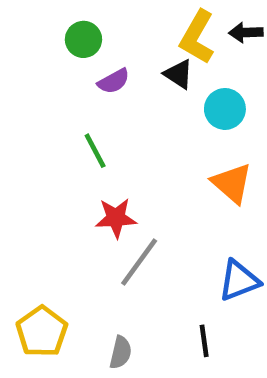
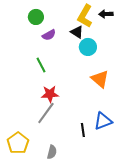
cyan circle: (225, 109) -> (88, 47), moved
gray line: (139, 262) -> (46, 113), moved
black line: (204, 341) -> (83, 130), moved

